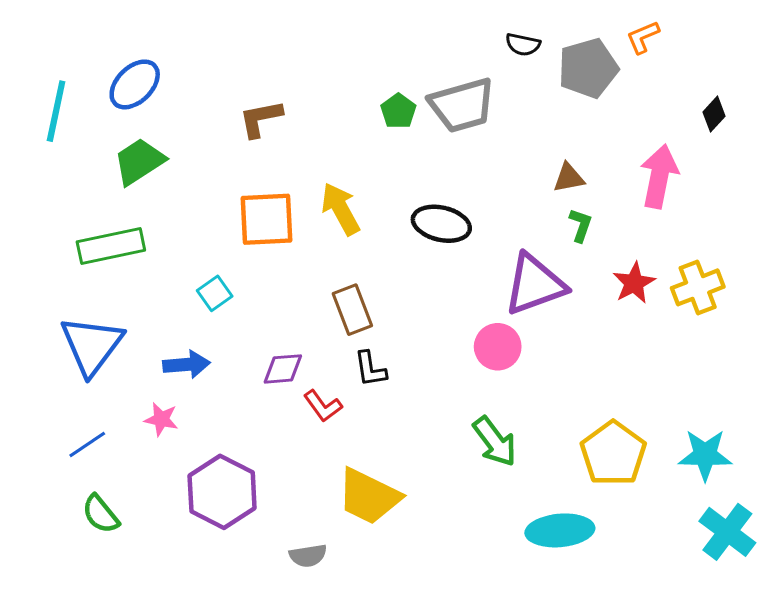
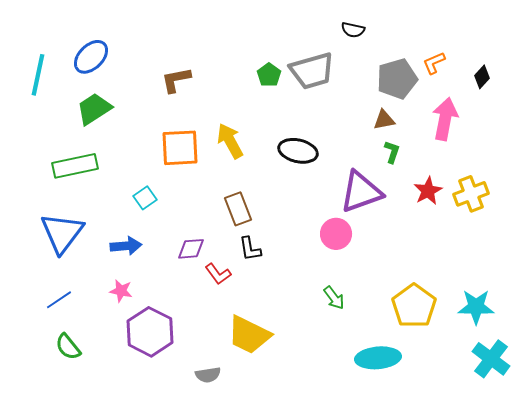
orange L-shape: (643, 37) -> (434, 63), moved
gray pentagon: (588, 68) -> (397, 79), moved
pink star: (161, 419) -> (121, 291), moved
green arrow: (495, 442) -> (334, 298), size x0.7

